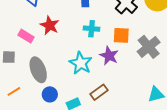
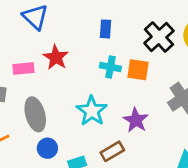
orange square: (121, 35) -> (138, 70), moved
pink rectangle: (26, 36) -> (23, 69), turned -42
purple star: (109, 56) -> (136, 120), moved

